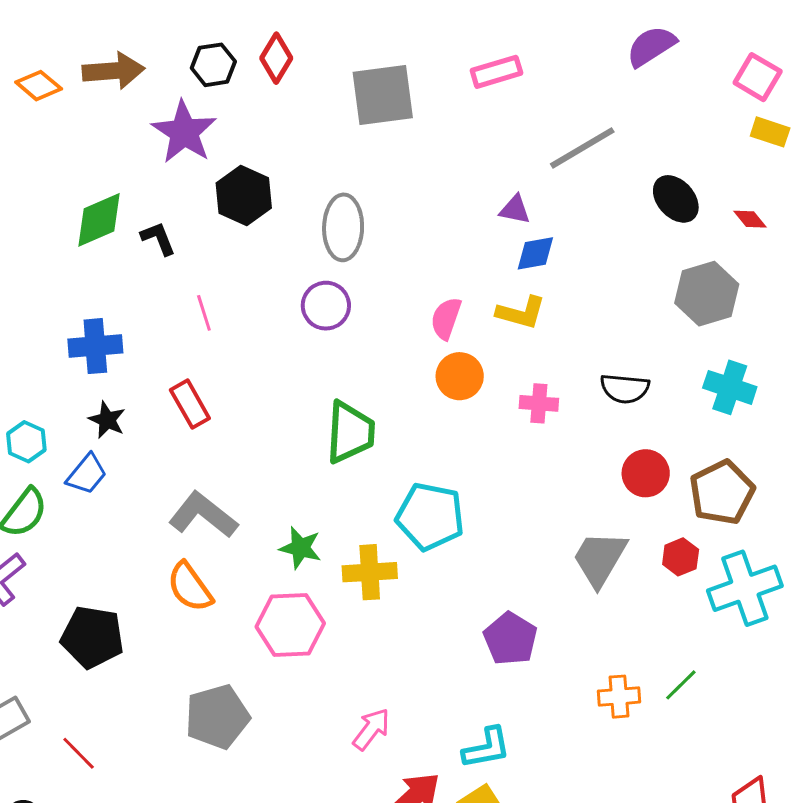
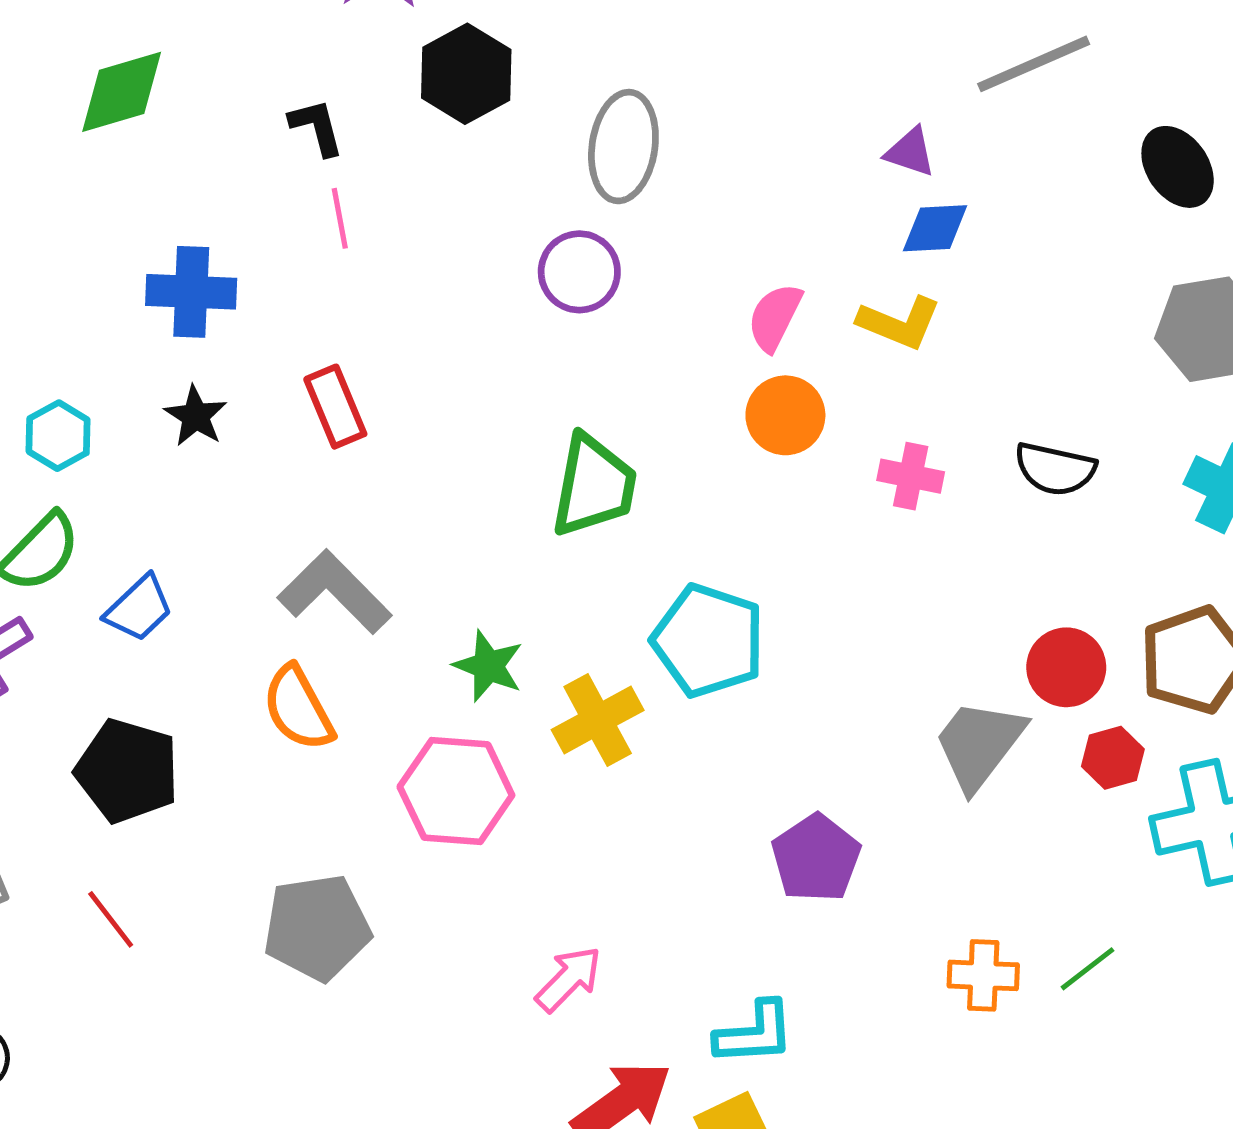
green diamond: (99, 220) -> (122, 92), moved
pink line: (204, 313) -> (340, 218), moved
red circle: (646, 473) -> (1066, 667), moved
blue trapezoid: (87, 474) -> (139, 608), moved
yellow cross: (370, 572) -> (598, 720), turned -32
red line: (79, 753) -> (111, 919), moved

